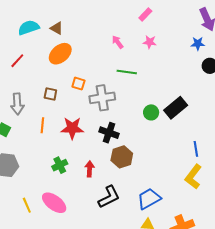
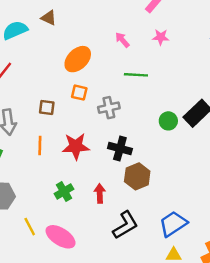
brown triangle: (57, 28) -> (49, 18), moved
orange ellipse: (60, 54) -> (78, 59), moved
gray cross: (102, 98) -> (109, 108), size x0.7
yellow line: (27, 205) -> (30, 227), moved

